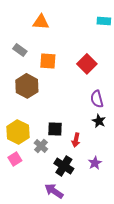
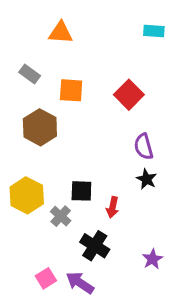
pink square: (15, 159) -> (46, 278), moved
purple star: (95, 163) -> (152, 259), moved

